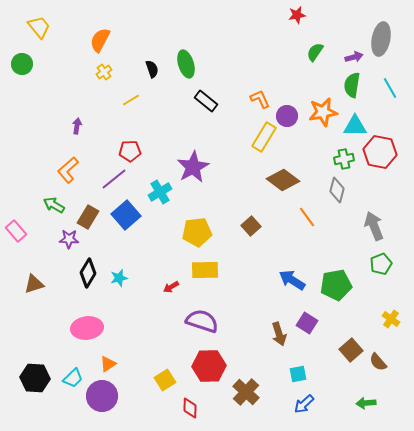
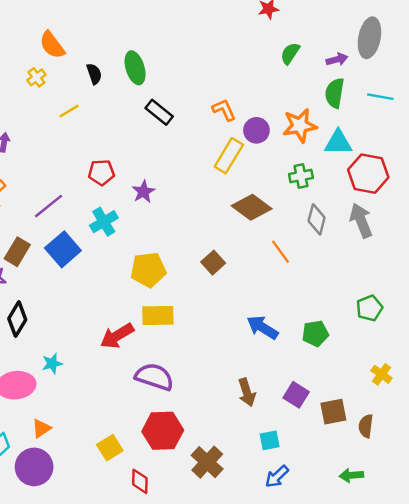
orange semicircle: (100, 40) -> (52, 45), moved, turned -65
cyan line: (390, 88) -> (380, 97), turned -50
red pentagon: (130, 151) -> (101, 172), moved
green cross: (344, 159) -> (301, 176), moved
purple star: (193, 167) -> (143, 192), size x0.6
gray arrow: (374, 226) -> (361, 220), moved
cyan star: (119, 278) -> (52, 364), moved
green pentagon: (336, 285) -> (315, 333), size x0.7
red arrow: (171, 287) -> (117, 336), size x1.8
purple square: (307, 323) -> (296, 395), moved
brown square: (351, 350) -> (333, 412), turned 30
brown semicircle: (378, 362) -> (366, 426), turned 48

